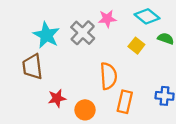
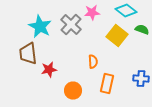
yellow square: (136, 46) -> (117, 36), size x1.5
orange semicircle: (108, 76) -> (93, 62), size x0.6
red star: (57, 98) -> (49, 70), moved

